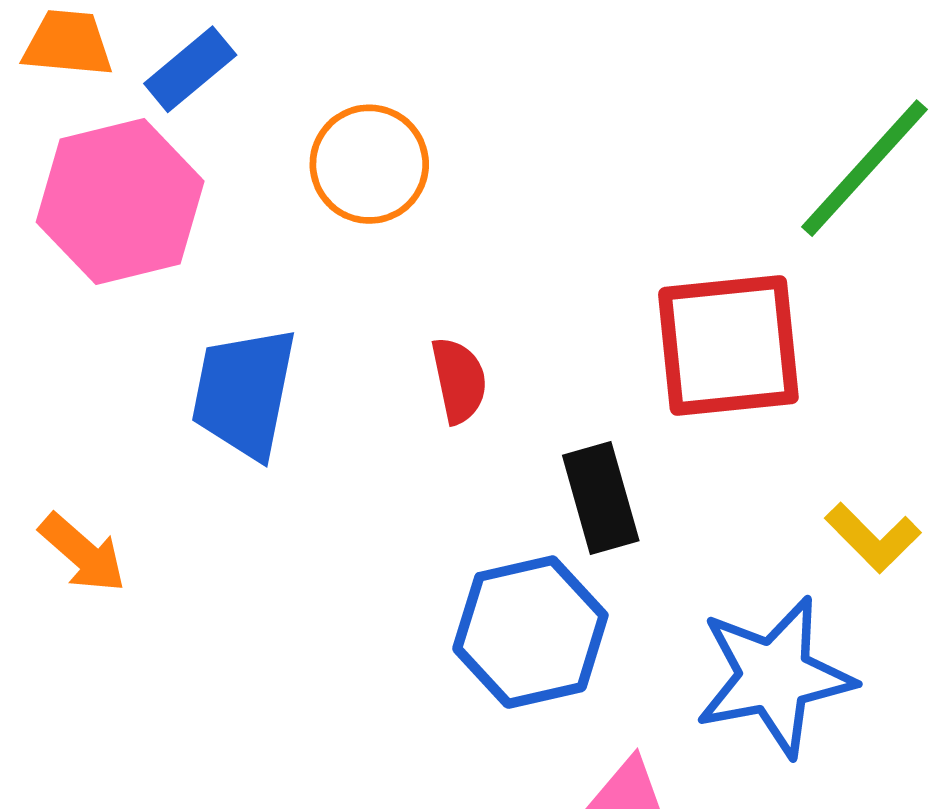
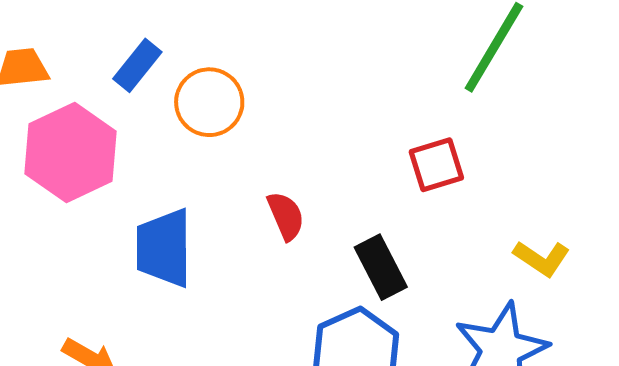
blue rectangle: (190, 69) -> (137, 65), moved
red square: (728, 345) -> (436, 165), size x0.6

